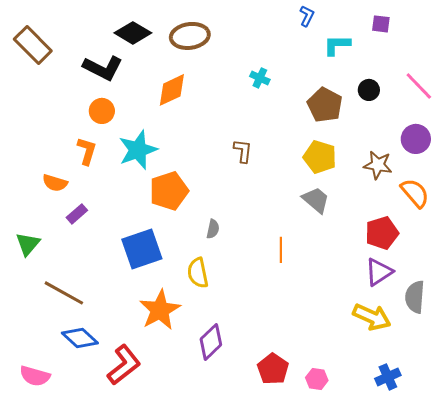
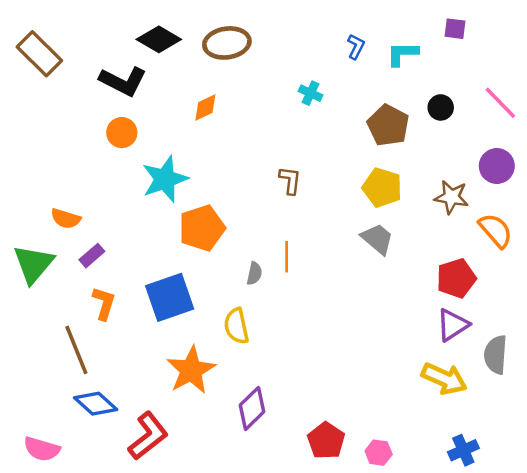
blue L-shape: (307, 16) -> (356, 47), moved
orange diamond: (172, 90) -> (205, 107), size x0.7
orange L-shape: (87, 151) -> (104, 303), moved
green triangle: (28, 244) -> (33, 264), moved, size x1.4
orange line: (281, 250) -> (287, 257), moved
brown line: (64, 293) -> (76, 350), turned 39

